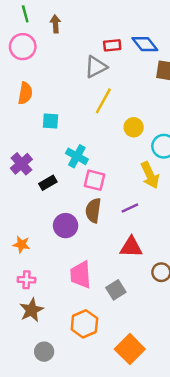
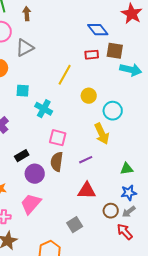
red rectangle: (112, 45) -> (92, 55), moved
gray triangle: (96, 67) -> (25, 48), moved
cyan cross: (77, 156) -> (44, 109), moved
black rectangle: (48, 183) -> (22, 156), moved
pink trapezoid: (81, 275) -> (31, 204), moved, turned 45

